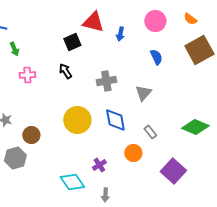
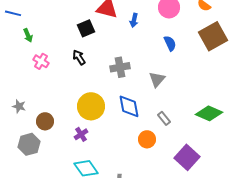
pink cross: (27, 75) -> (41, 61), turned 35
purple cross: (99, 165) -> (81, 134), moved

